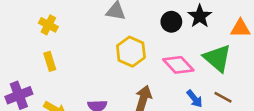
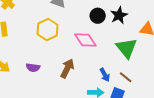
yellow hexagon: (131, 52) -> (48, 29), moved
pink diamond: (178, 65) -> (85, 40), moved

